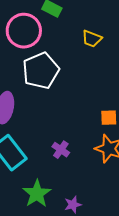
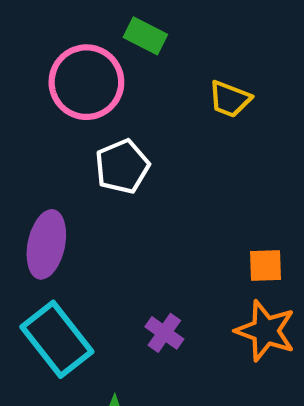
white pentagon: (41, 71) -> (122, 166), size x0.7

